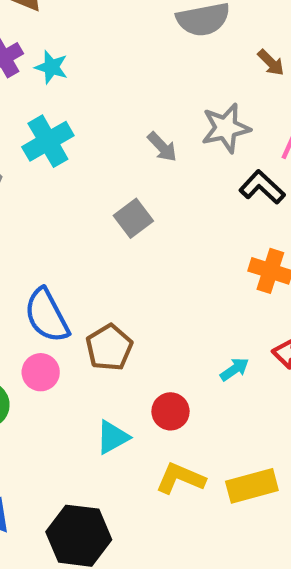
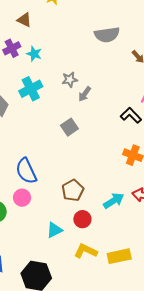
gray star: (226, 128) -> (70, 80), moved, size x0.7
gray arrow: (162, 147) -> (85, 94), turned 77
brown pentagon: (109, 348) -> (73, 190), moved
cyan arrow: (234, 369) -> (114, 201), size x1.5

